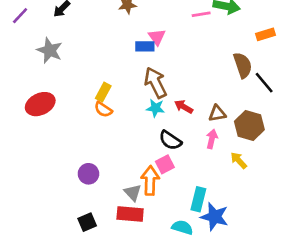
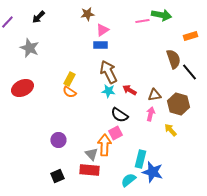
pink triangle: (157, 37) -> (102, 30), moved, turned 32
cyan semicircle: (182, 227) -> (128, 180), turned -56

